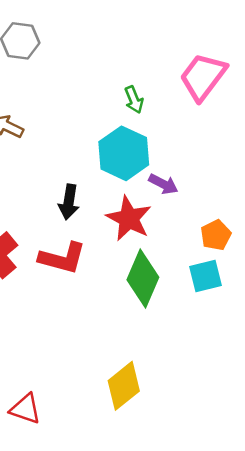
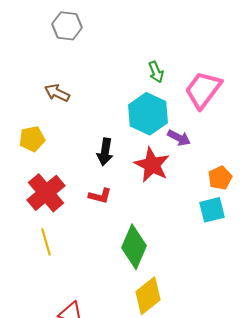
pink trapezoid: (203, 77) -> (203, 90), moved
red L-shape: (62, 258) -> (100, 196), size x0.6
green diamond: (143, 279) -> (134, 247), moved

